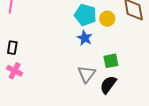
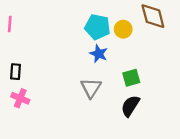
gray triangle: (87, 74) -> (91, 88), moved

